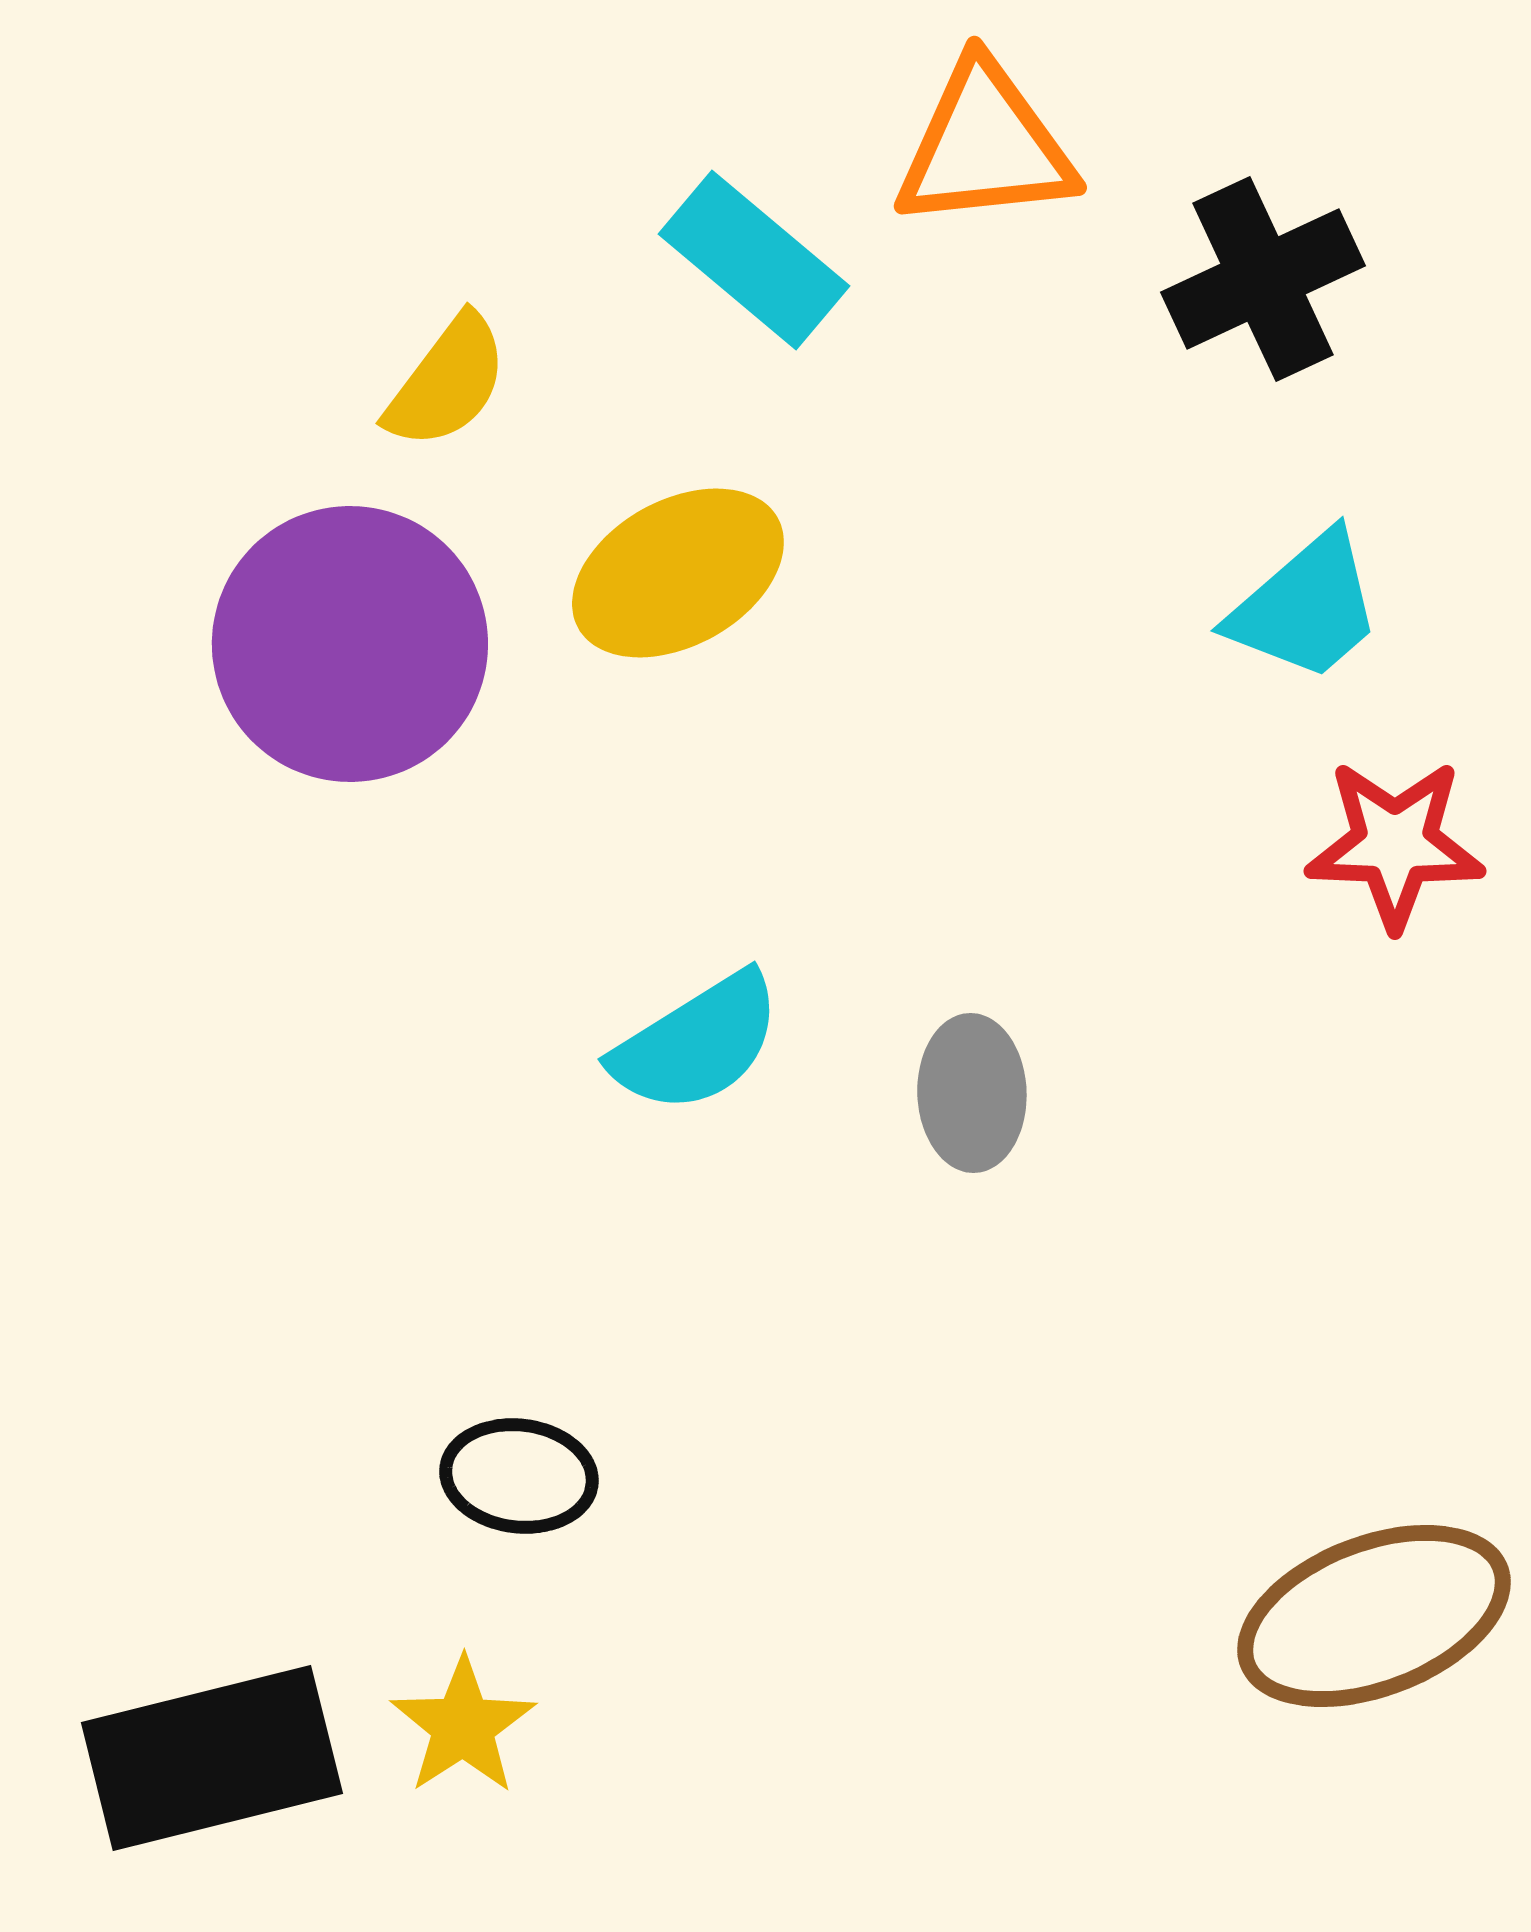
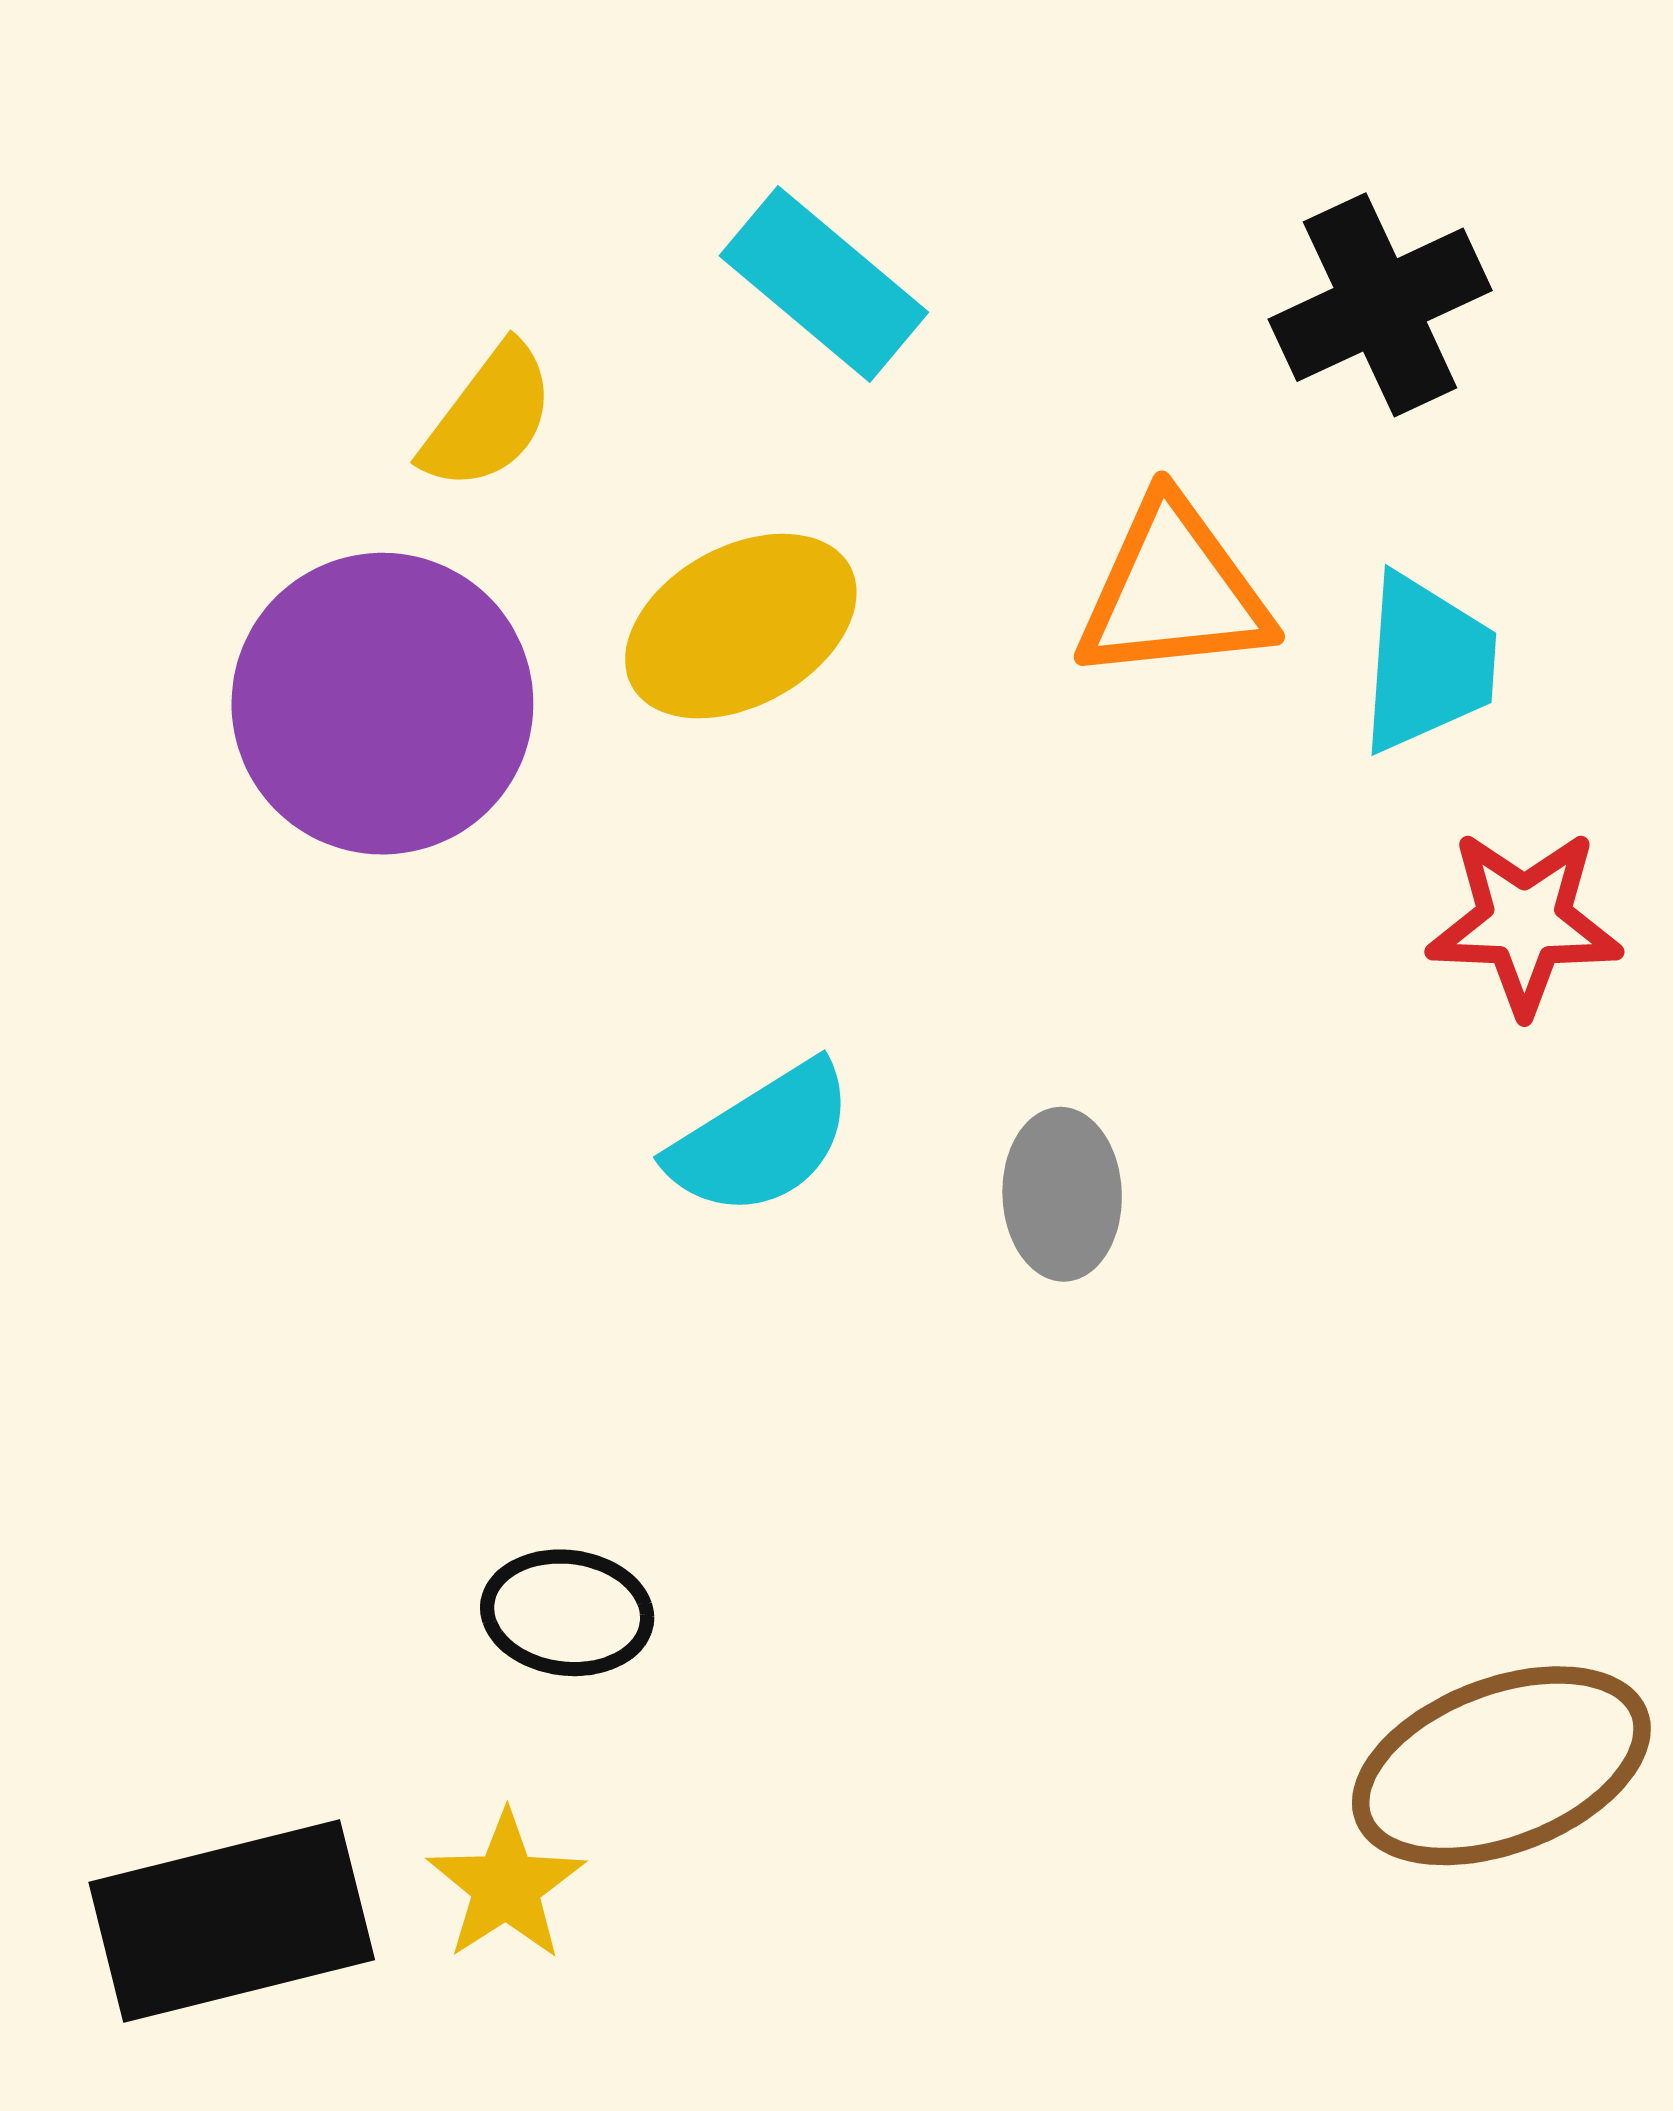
orange triangle: (985, 146) -> (1174, 591), moved
cyan trapezoid: (1306, 607) -> (1427, 663), turned -45

